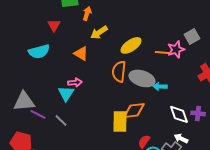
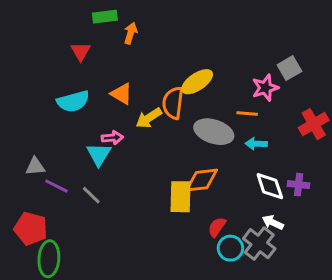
yellow arrow: (99, 32) -> (149, 118), moved
cyan semicircle: (39, 51) -> (73, 101), moved
orange line: (162, 52) -> (247, 113), moved
orange semicircle: (119, 71) -> (173, 103), moved
cyan arrow: (160, 86) -> (256, 144), moved
gray triangle: (24, 101) -> (35, 166), size x0.6

